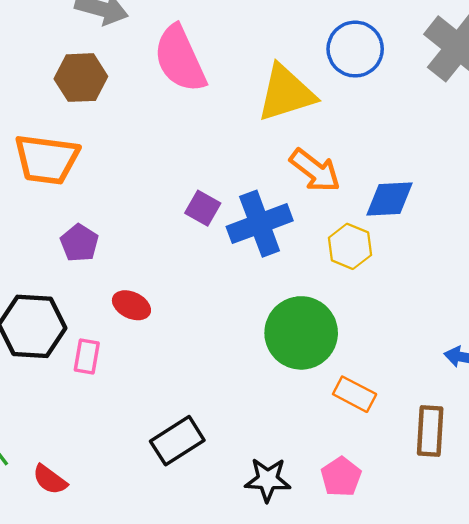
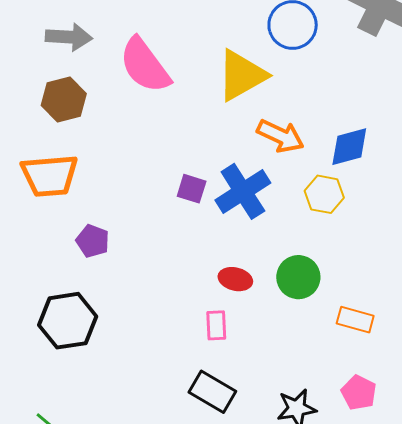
red ellipse: (131, 305) -> (235, 279), moved
green circle: (301, 333) -> (298, 277), size x0.7
pink rectangle: (87, 356) -> (216, 325), moved
black rectangle: (177, 441) -> (212, 392), turned 75

